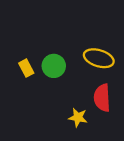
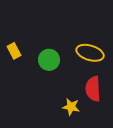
yellow rectangle: (26, 68) -> (14, 51), moved

